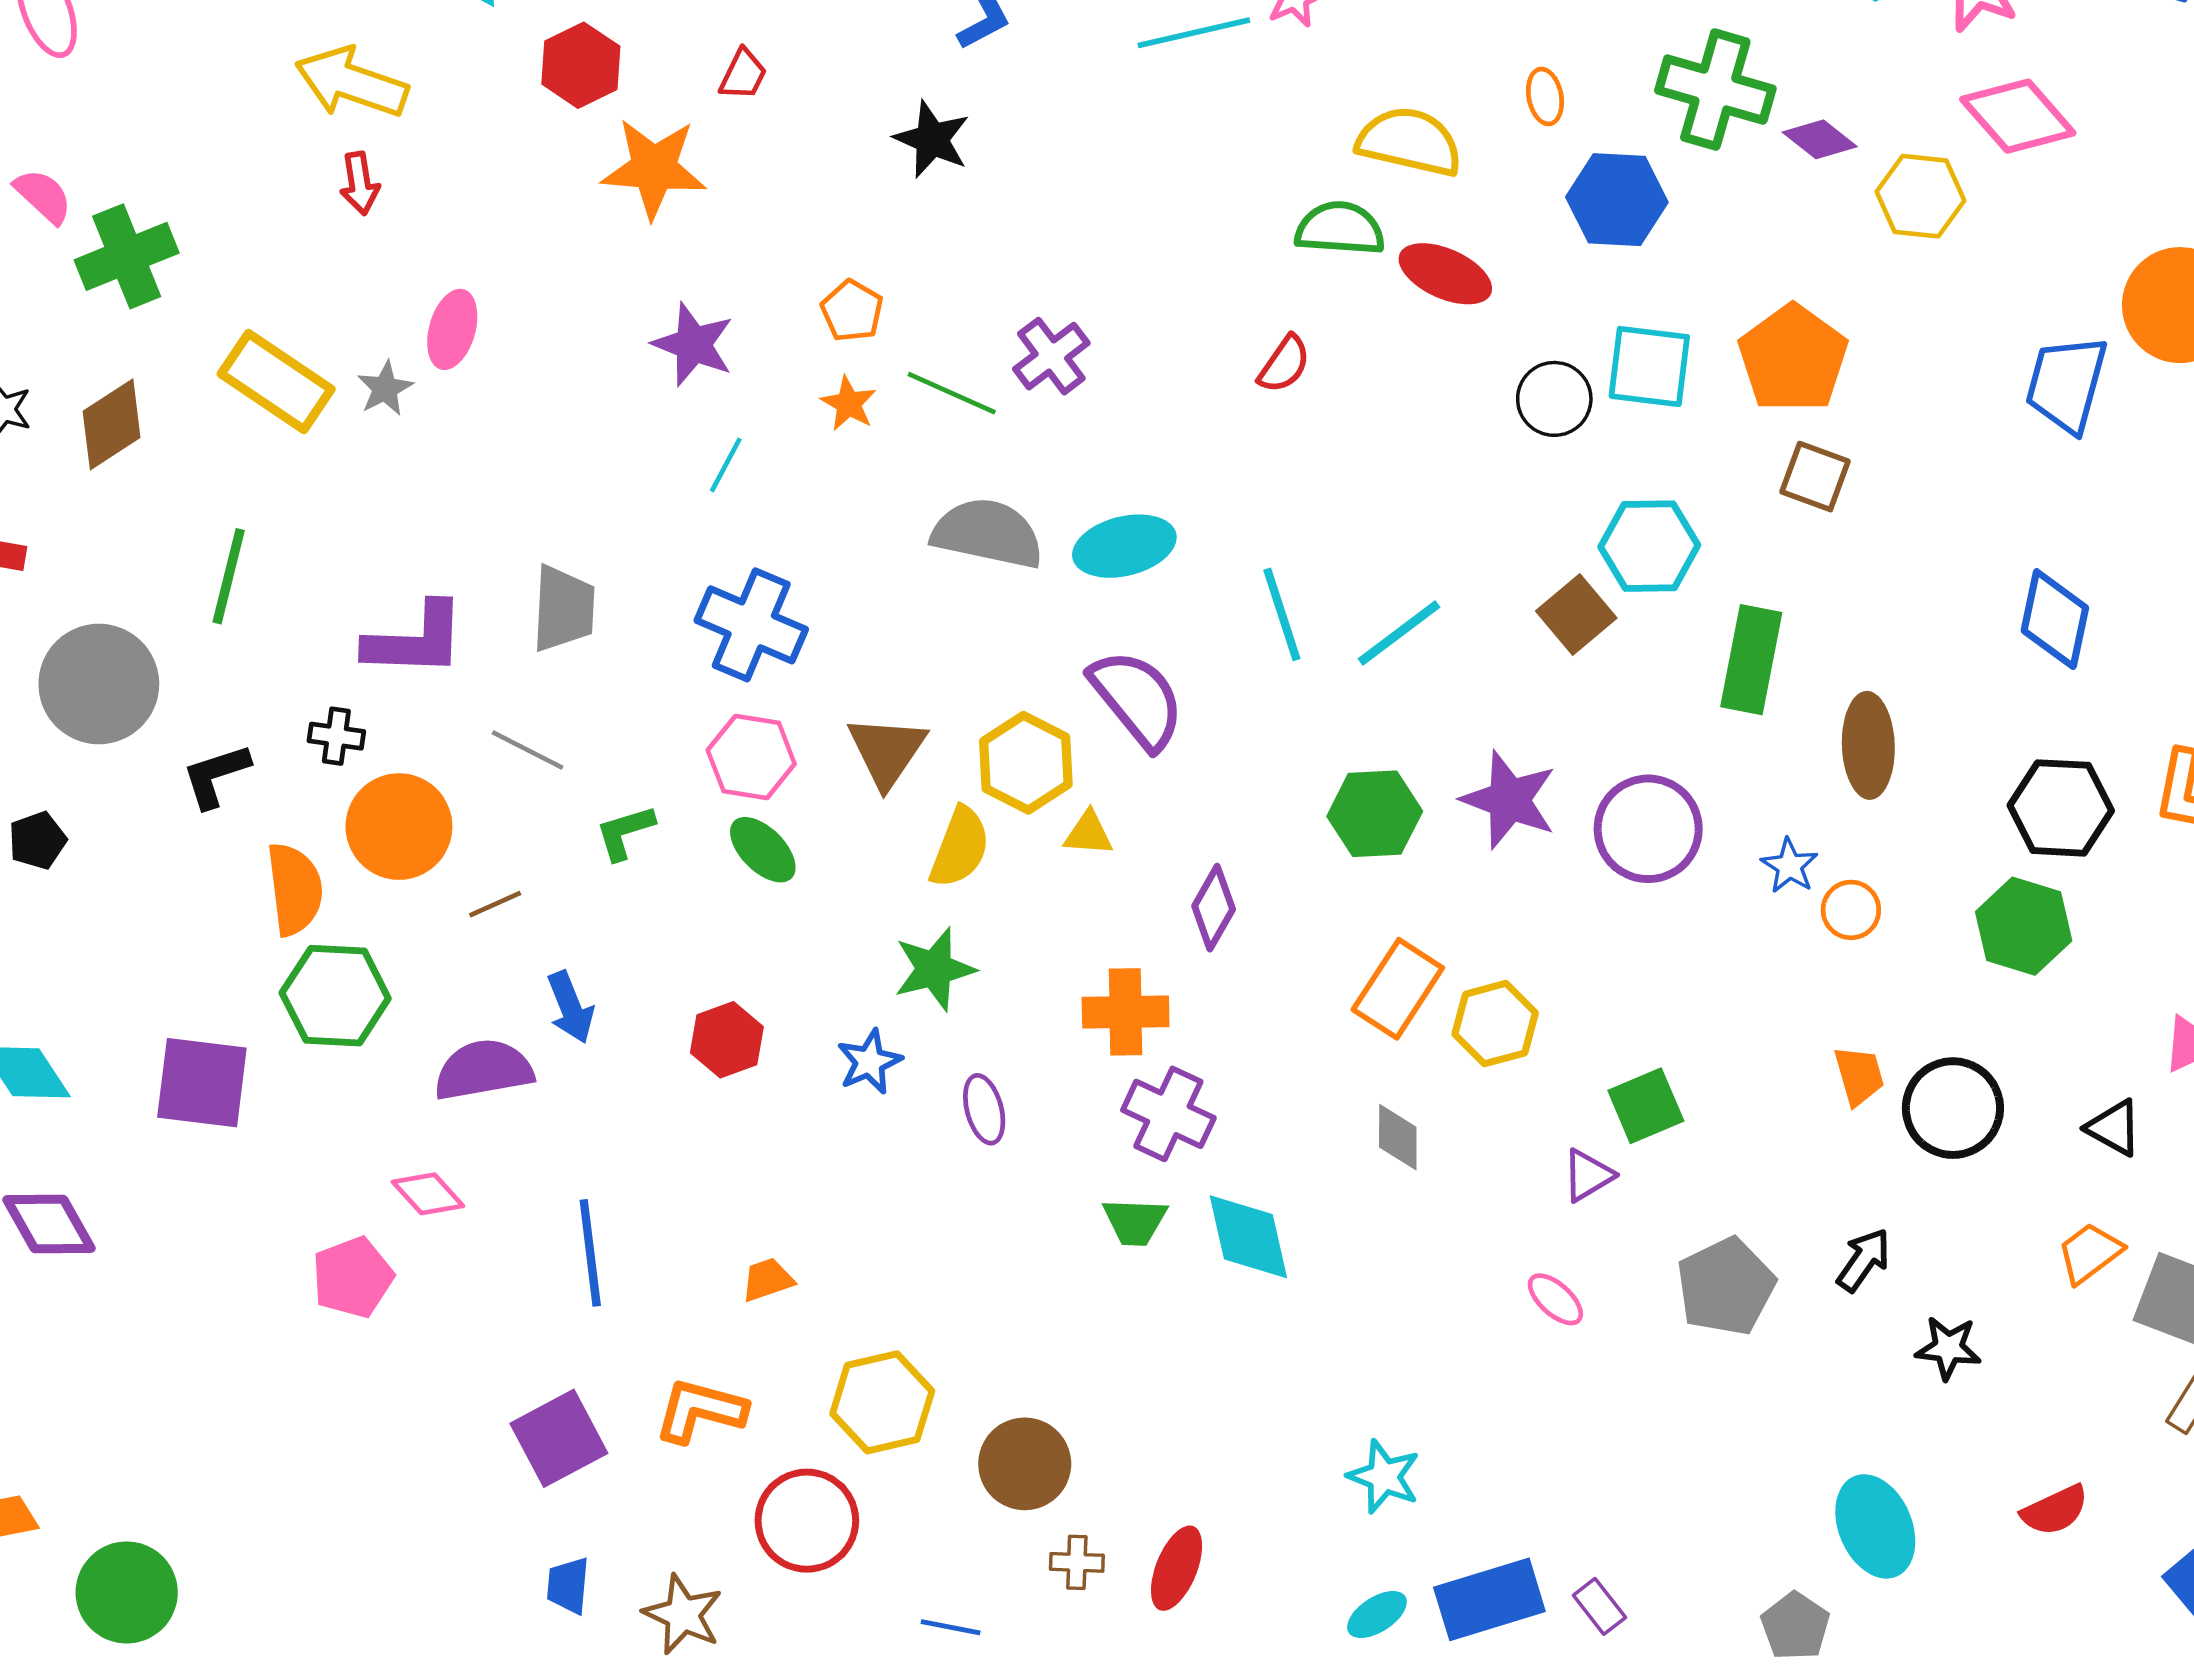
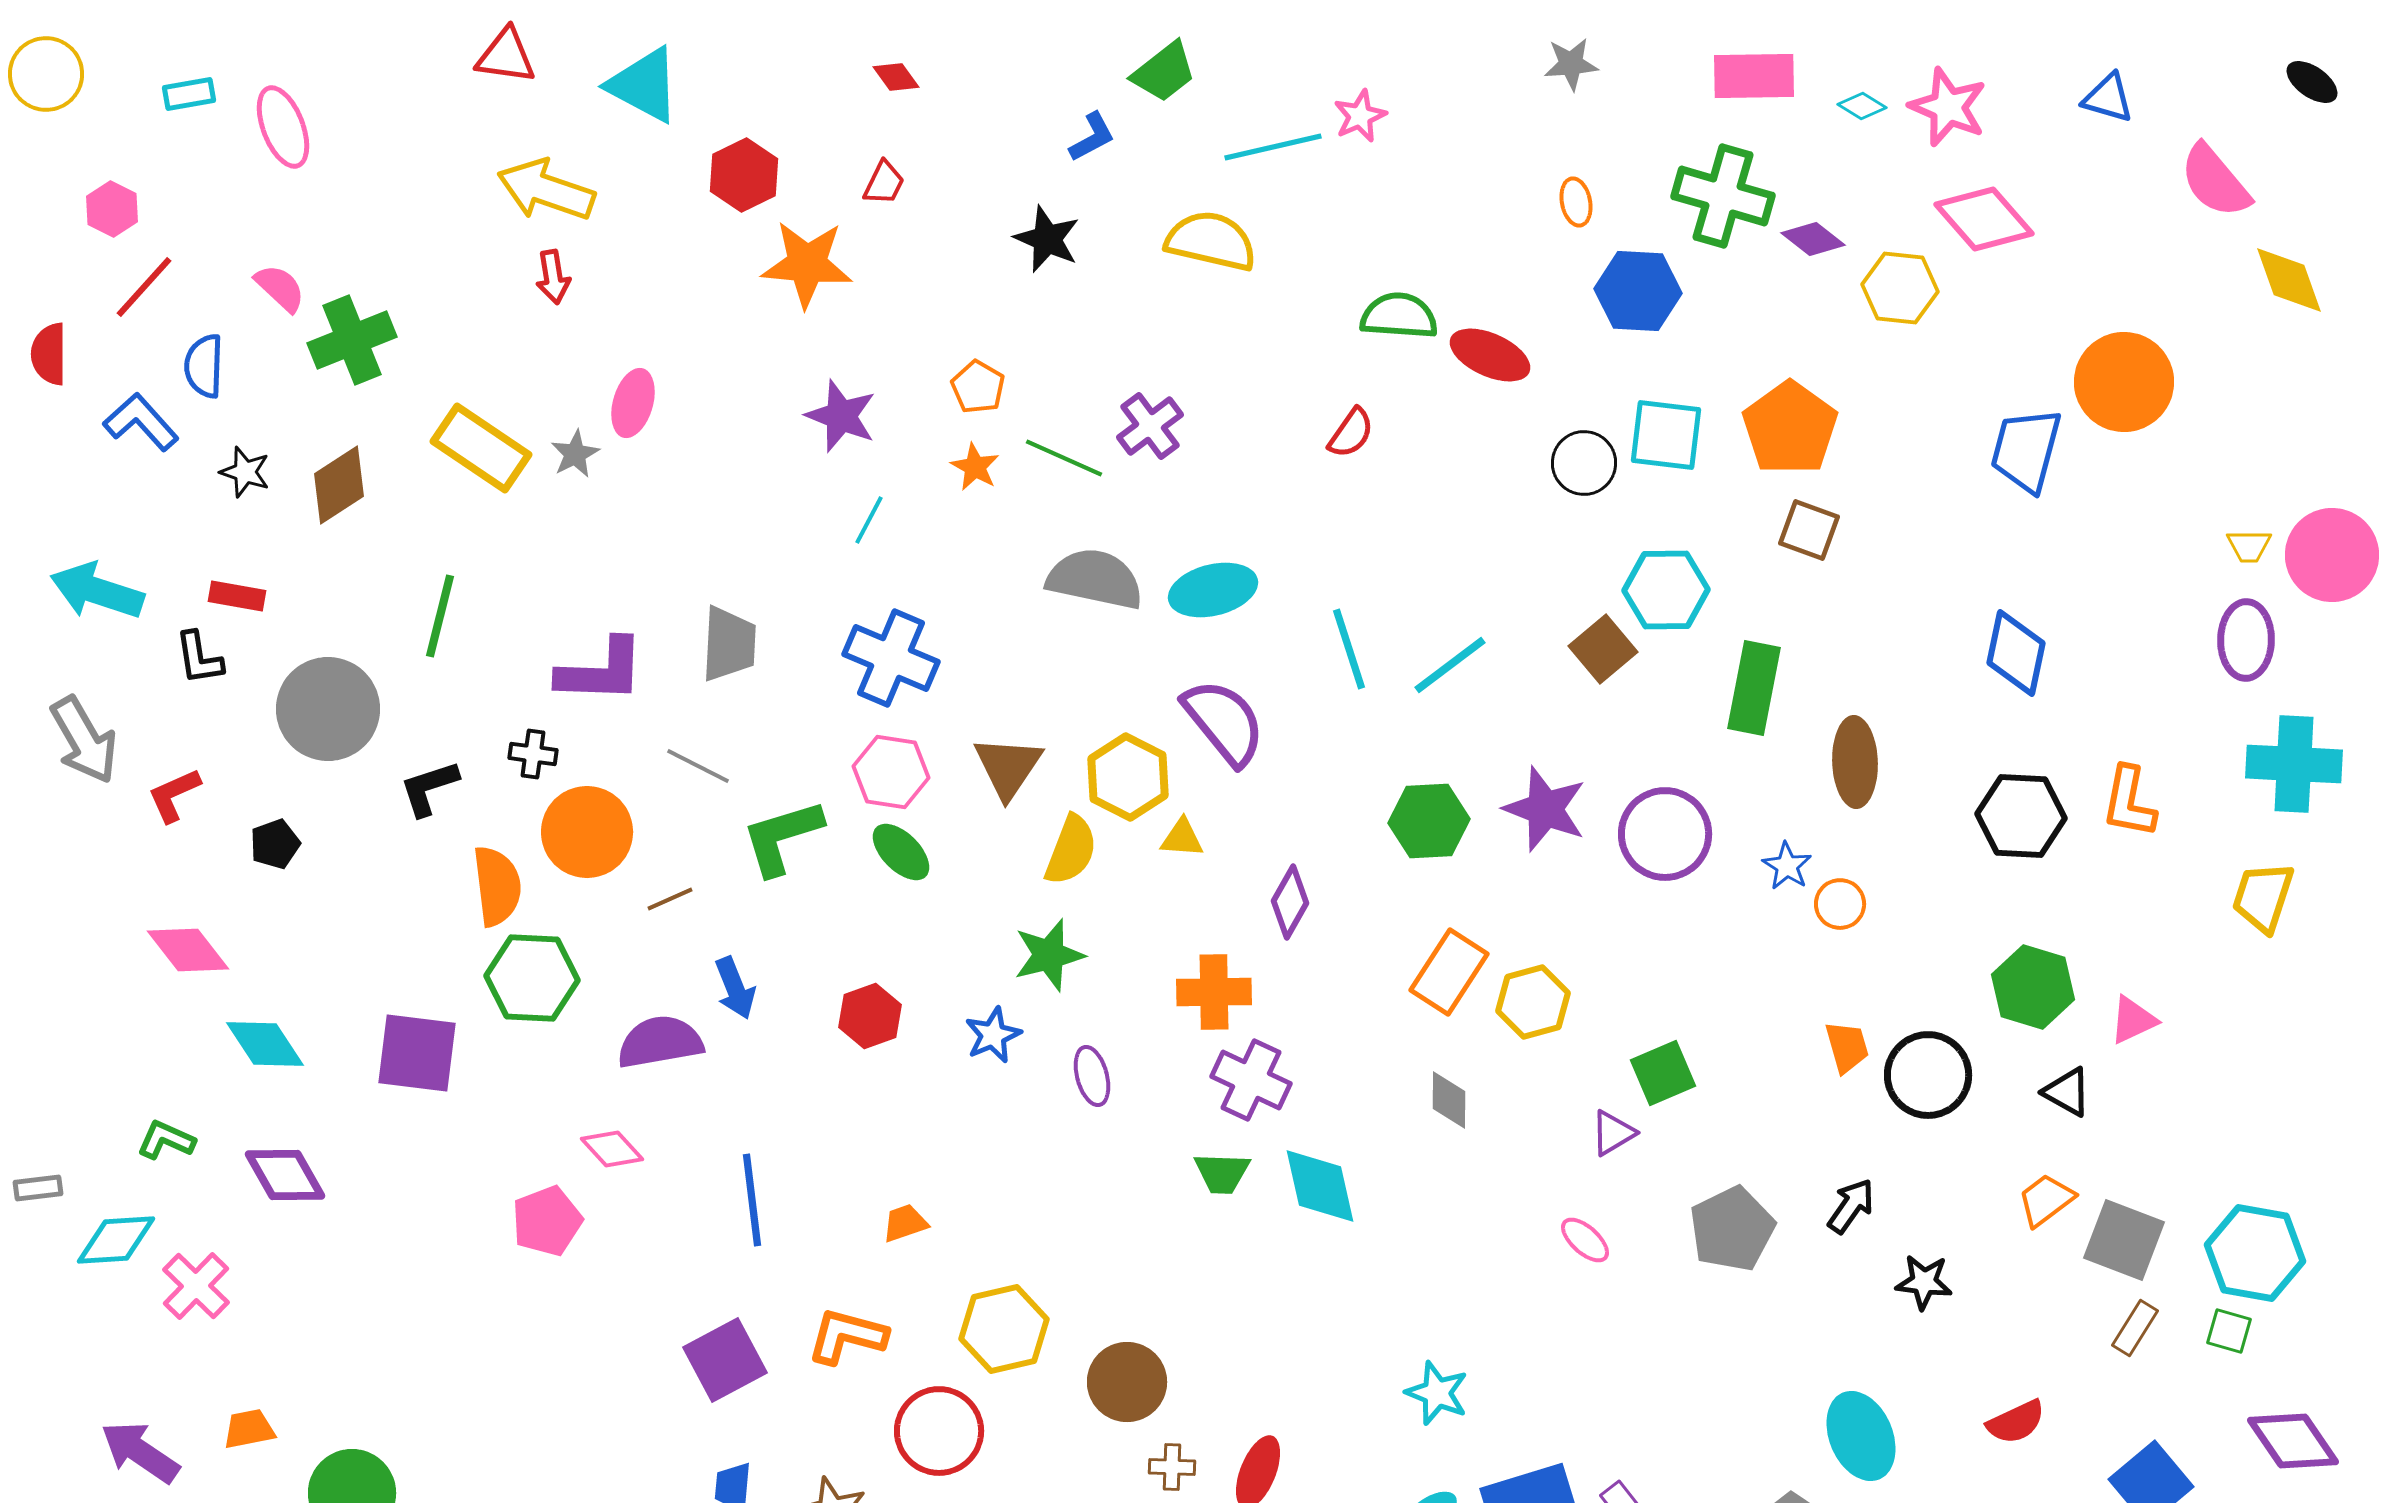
yellow semicircle: (1409, 142) -> (1211, 241), moved
green L-shape: (625, 832) -> (782, 837), size x1.6
green hexagon: (2024, 926) -> (2033, 987), moved

